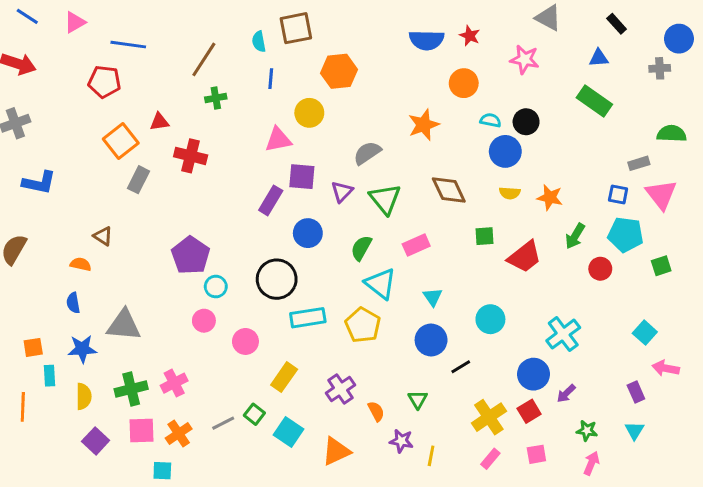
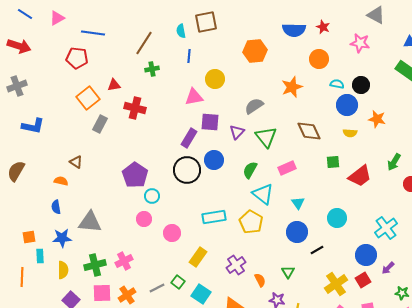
orange hexagon: (339, 71) -> (255, 51), moved
orange star: (550, 197) -> (377, 119), moved
black circle: (277, 279) -> (187, 170), moved

